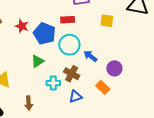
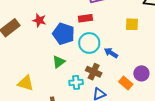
yellow square: (107, 21) -> (132, 24), moved
red star: (22, 26) -> (39, 20), moved
purple circle: (114, 68) -> (141, 73), moved

